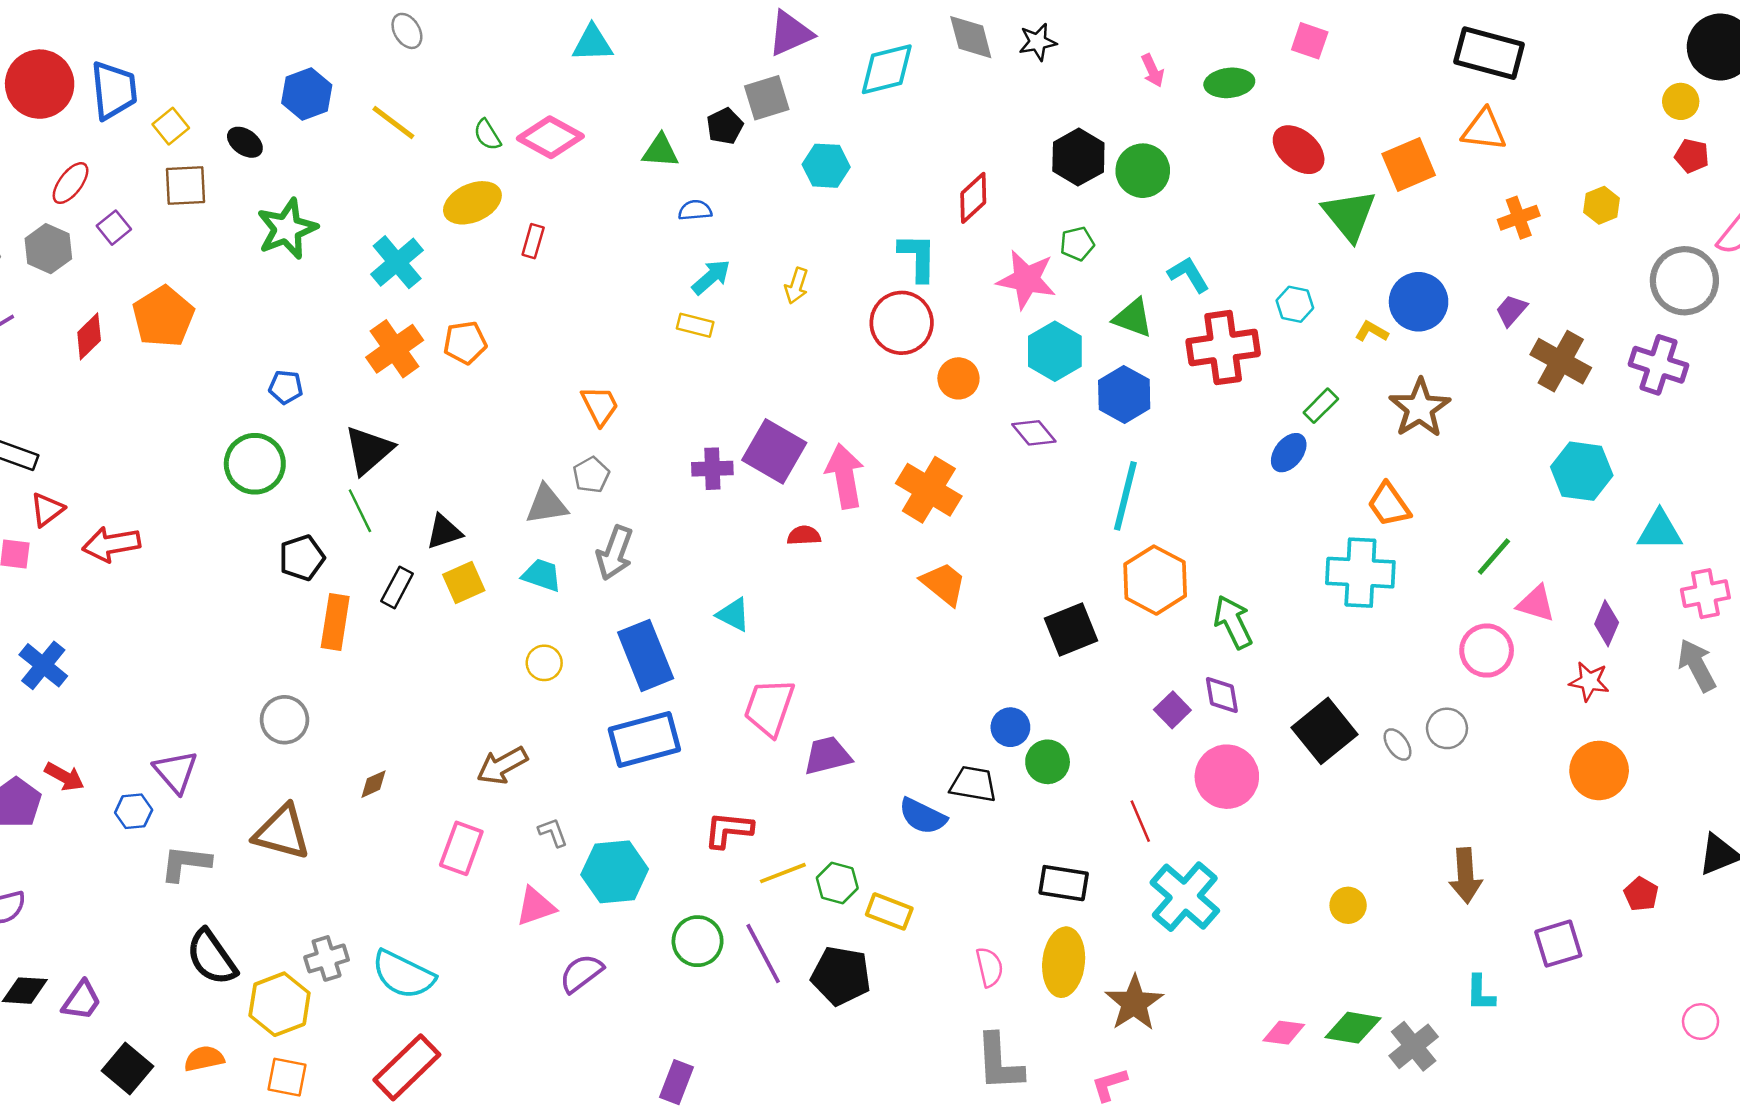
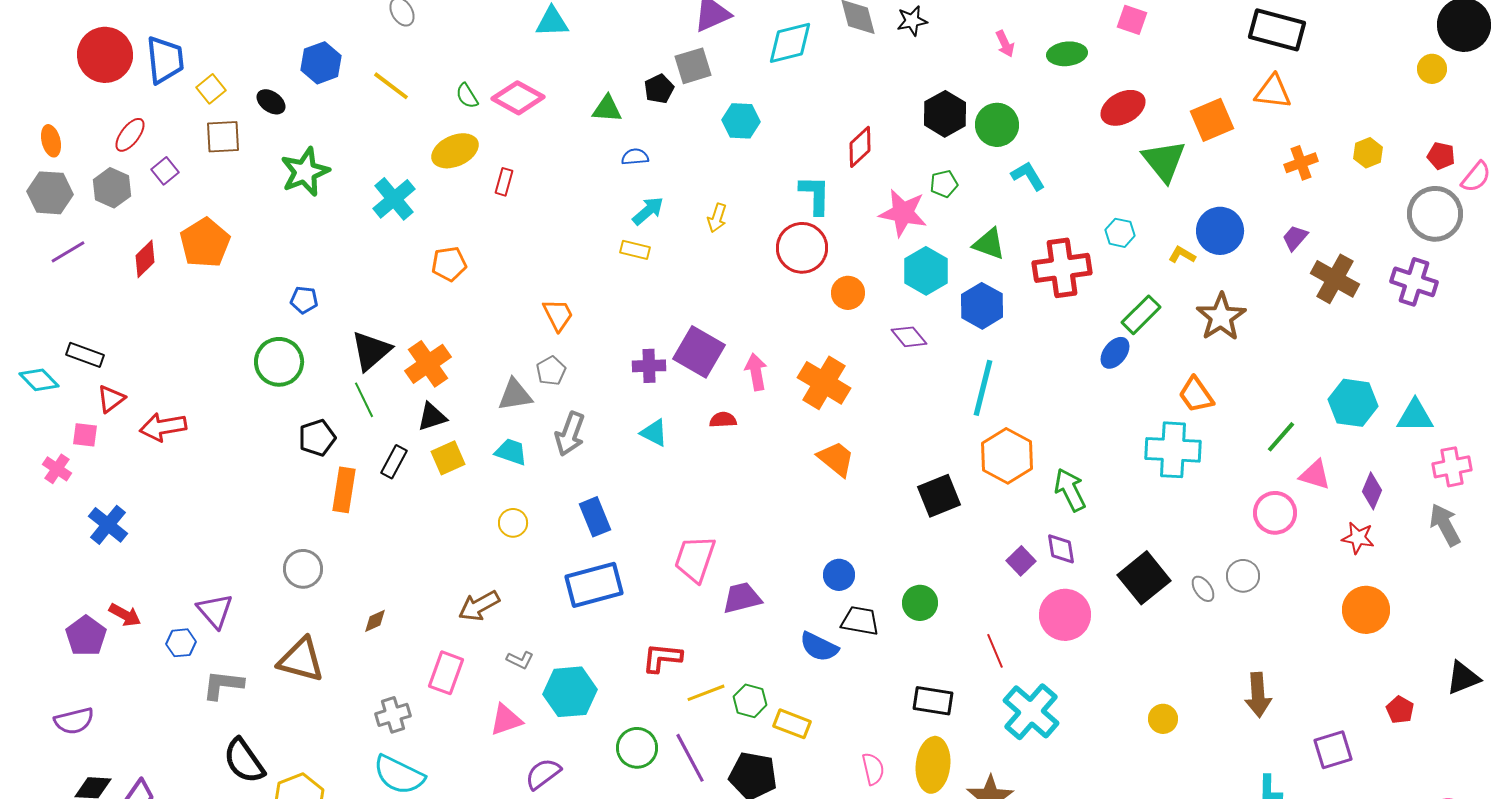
red ellipse: (1299, 150) -> (1123, 108), turned -69
red pentagon: (1692, 156) -> (1441, 156), moved
cyan L-shape: (1189, 275) -> (1028, 176), moved
orange cross: (395, 349) -> (428, 364), moved
green rectangle: (1321, 406) -> (1141, 315), size x1.4
cyan hexagon: (1582, 471) -> (1353, 403), moved
pink arrow: (845, 476) -> (756, 372), size x0.7
cyan triangle: (733, 615) -> (654, 433), moved
blue rectangle: (646, 655) -> (595, 517), size x0.7
blue circle: (1010, 727) -> (839, 575), moved
gray L-shape: (553, 832) -> (520, 660), turned 136
gray cross: (327, 958) -> (393, 715), moved

